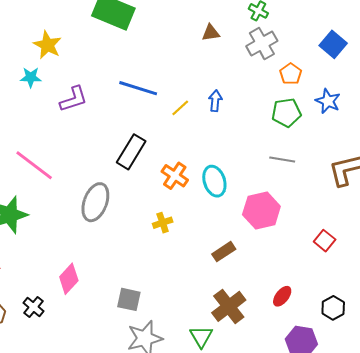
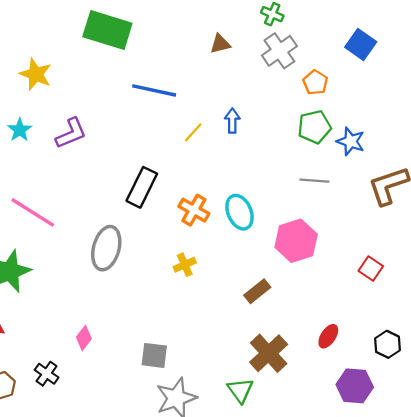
cyan star: (31, 77) -> (20, 130), moved, turned -30
blue line: (138, 88) -> (154, 90), moved
blue star: (328, 101) -> (351, 141), moved
pink diamond: (69, 279) -> (84, 338), size x0.7

